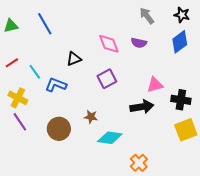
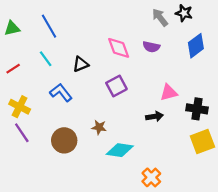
black star: (182, 15) -> (184, 13), moved
cyan line: (35, 72) -> (46, 59), moved
blue L-shape: (56, 85) -> (61, 93), turned 30
black arrow: (142, 107) -> (155, 116), size x0.7

